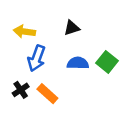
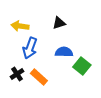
green square: (107, 62) -> (82, 66), moved

